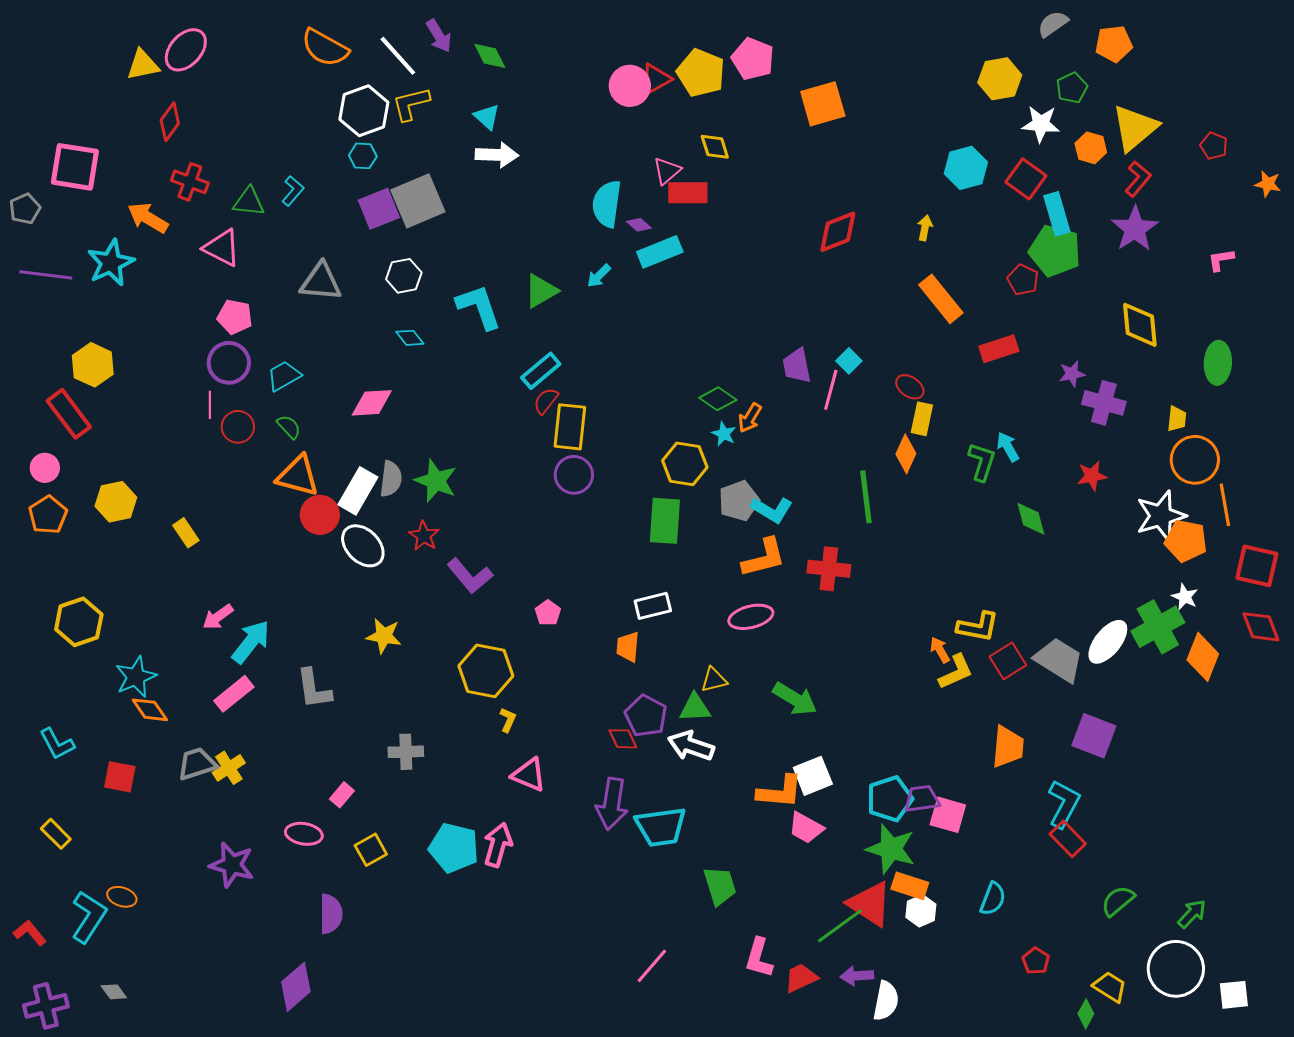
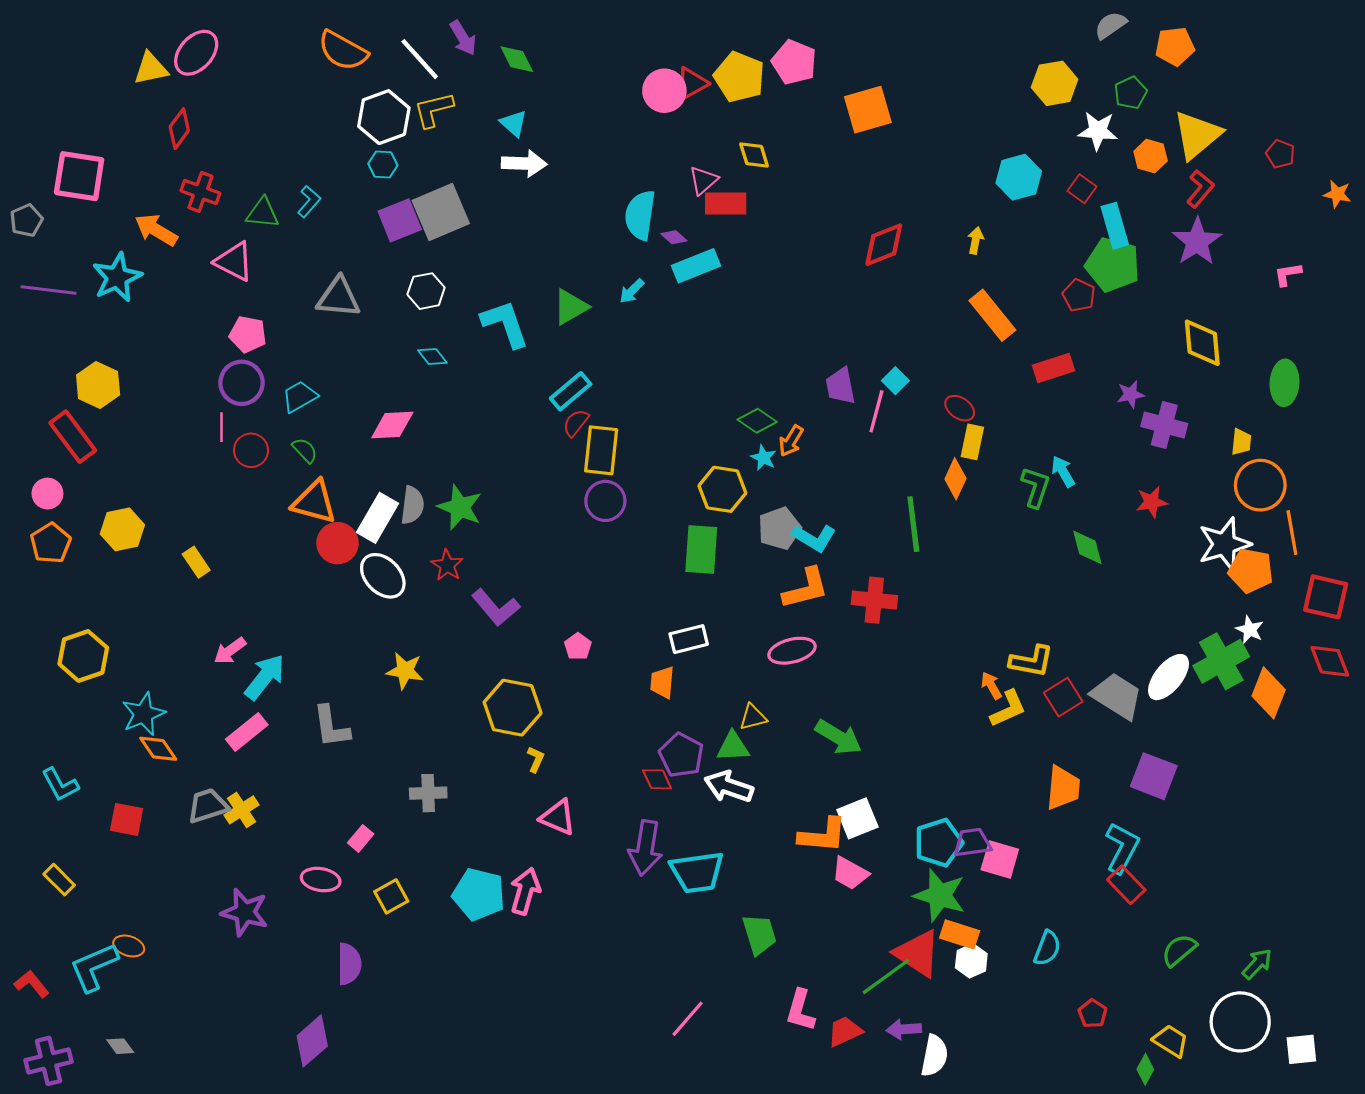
red square: (1026, 179) -> (1082, 189), size x0.7
cyan L-shape: (89, 917) -> (94, 967), turned -146

